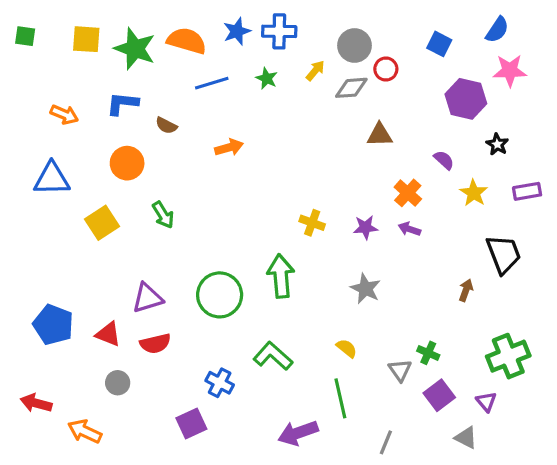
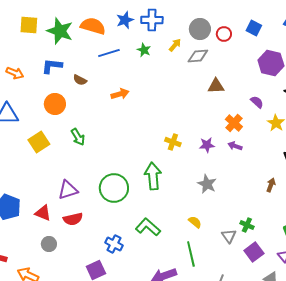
red circle: (386, 69) -> (224, 34), moved

